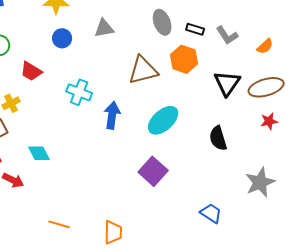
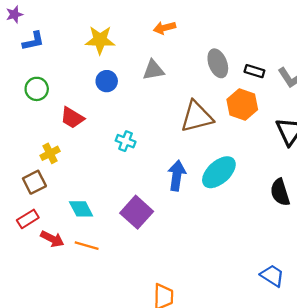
cyan cross: (79, 92) -> (126, 141), size x0.7
blue arrow: (112, 115) -> (177, 176), moved
purple square: (153, 171) -> (137, 212), moved
orange line: (59, 224) -> (87, 246), moved

